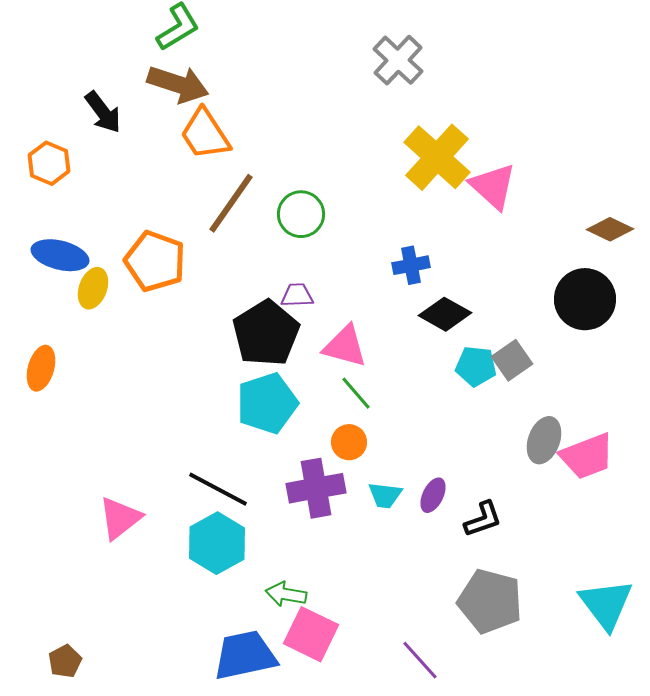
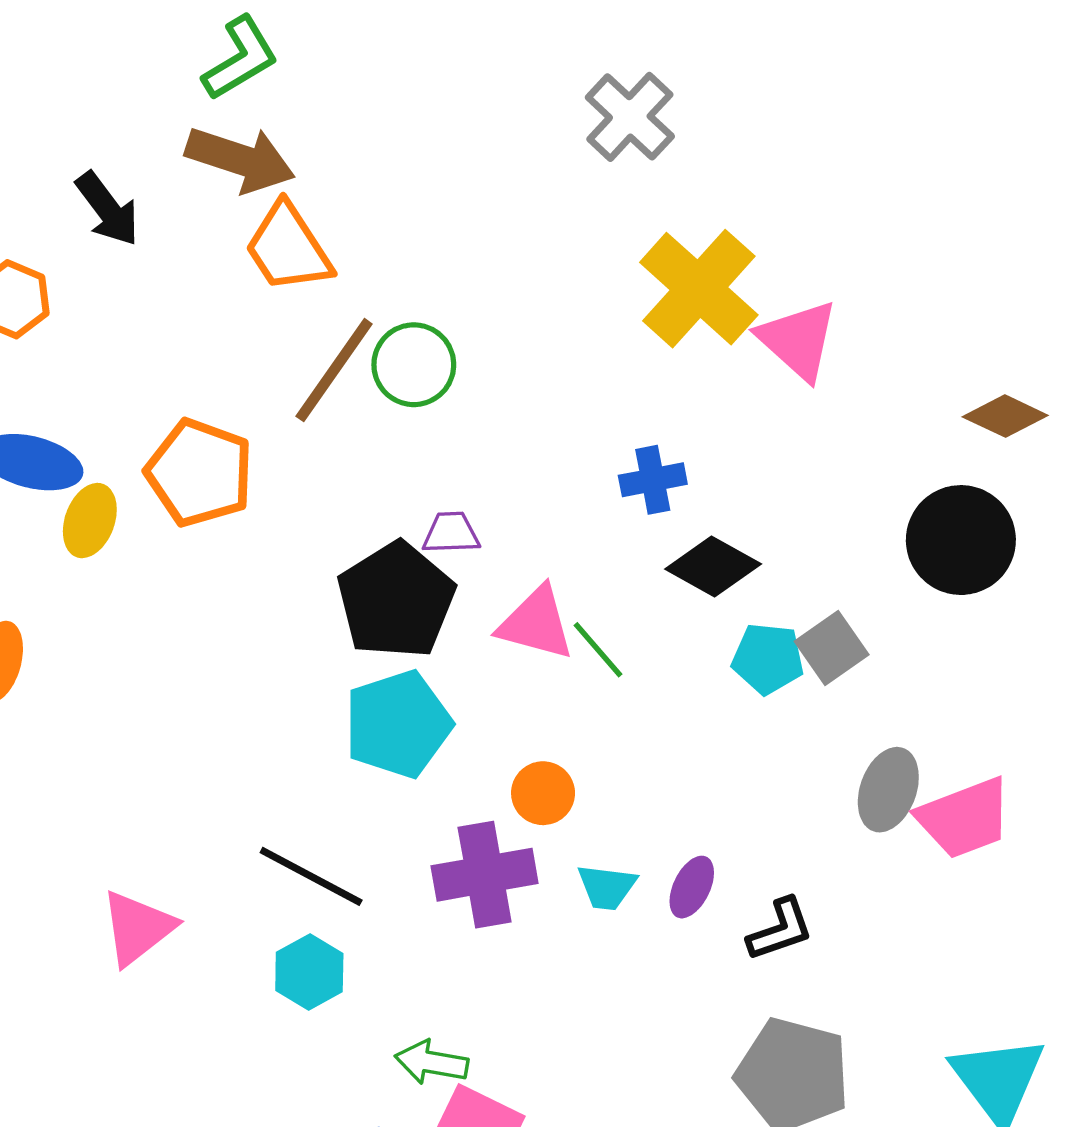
green circle: (301, 214) -> (414, 365), moved
green line: (356, 393) -> (598, 650), moved
cyan hexagon: (217, 543) -> (309, 972), size x0.7

